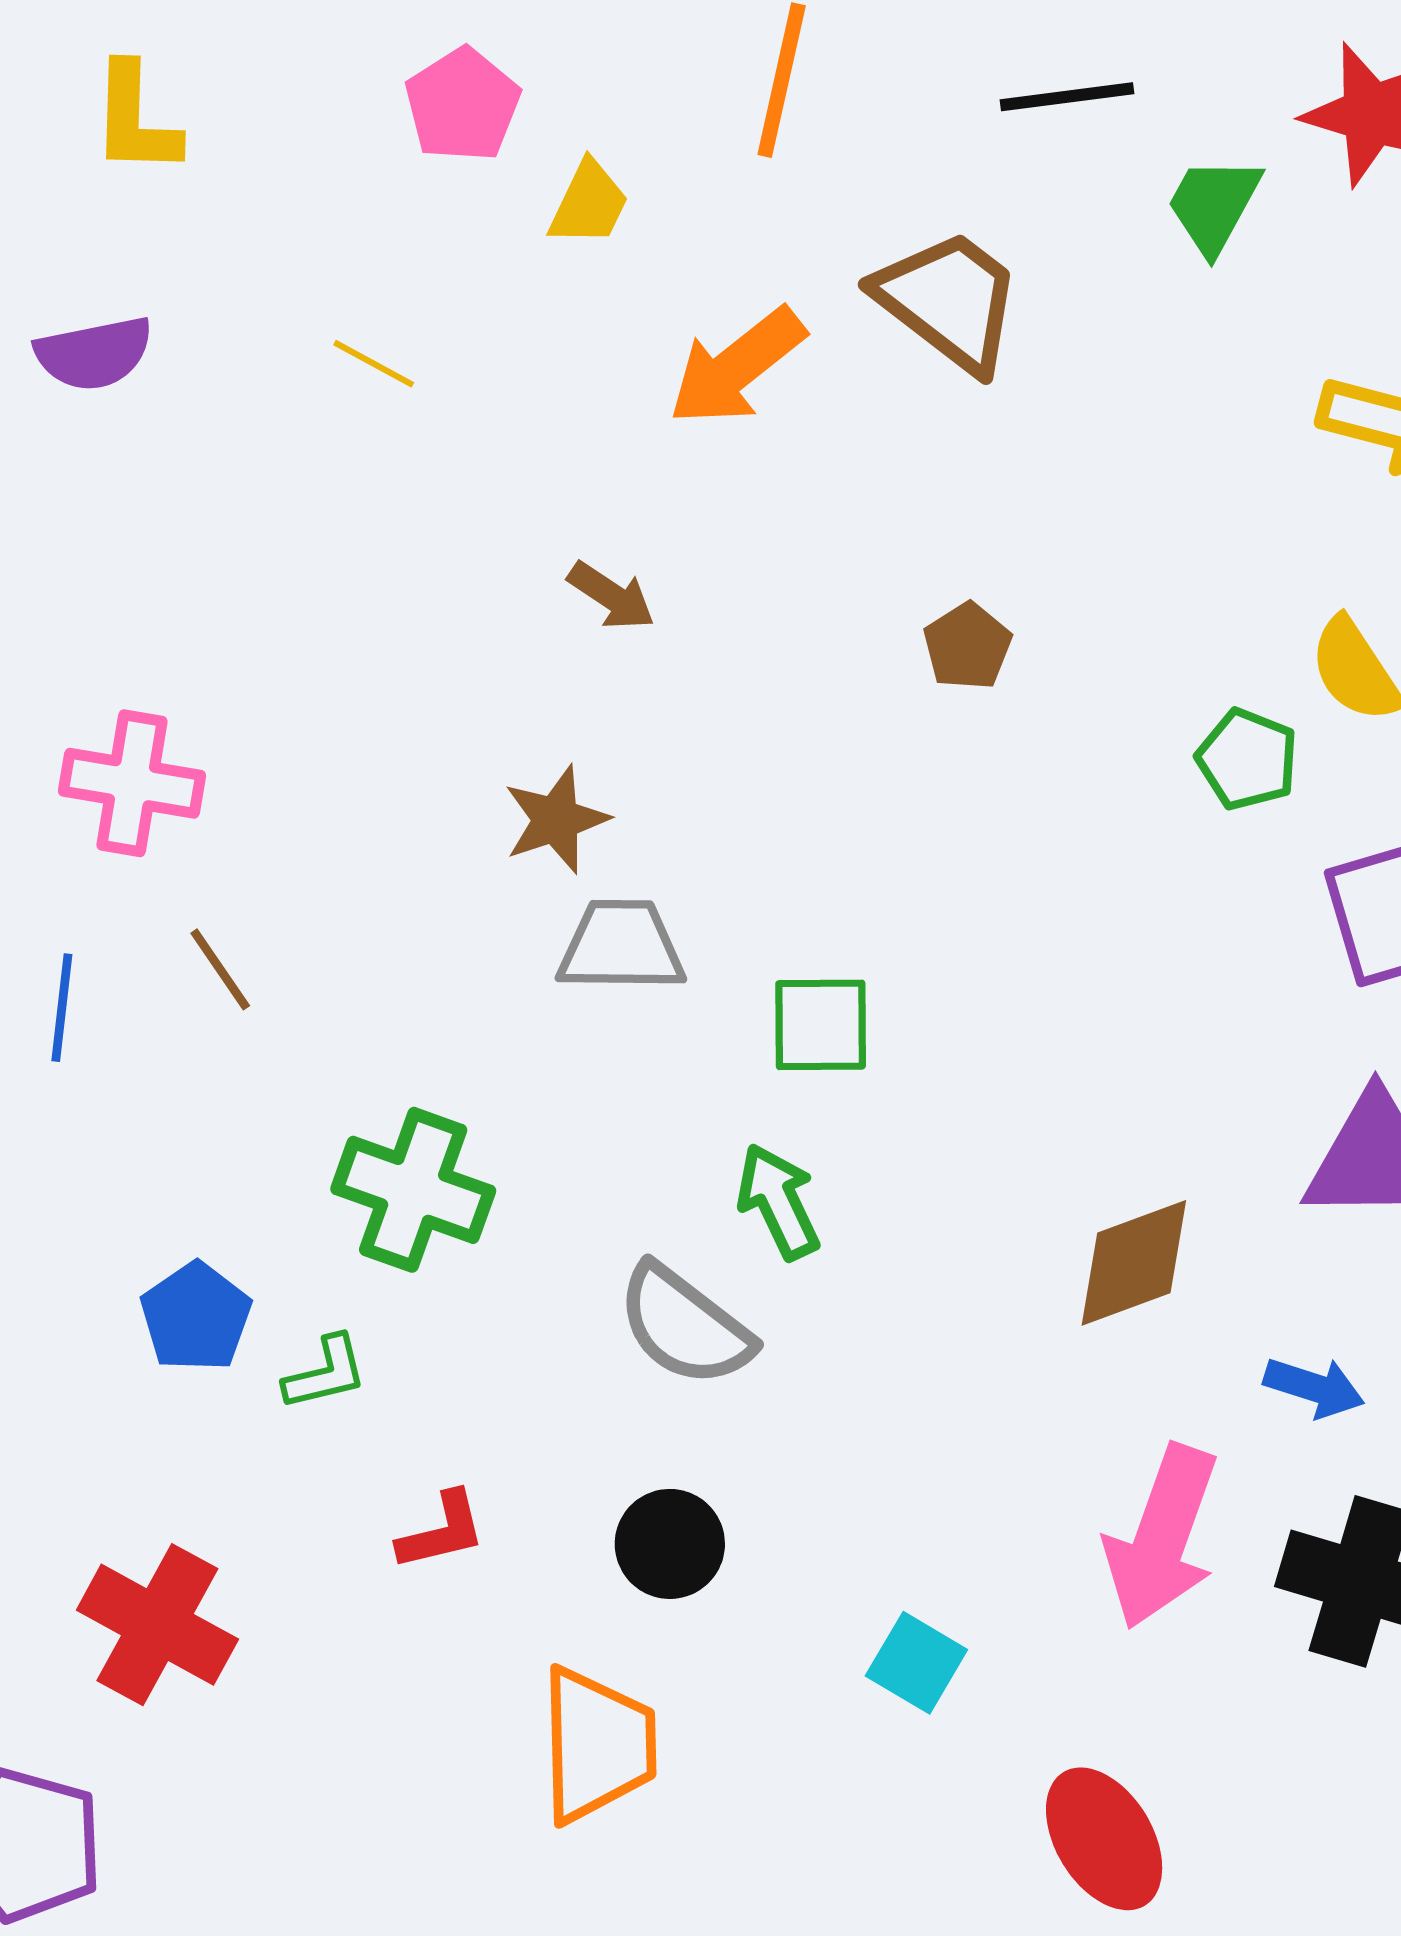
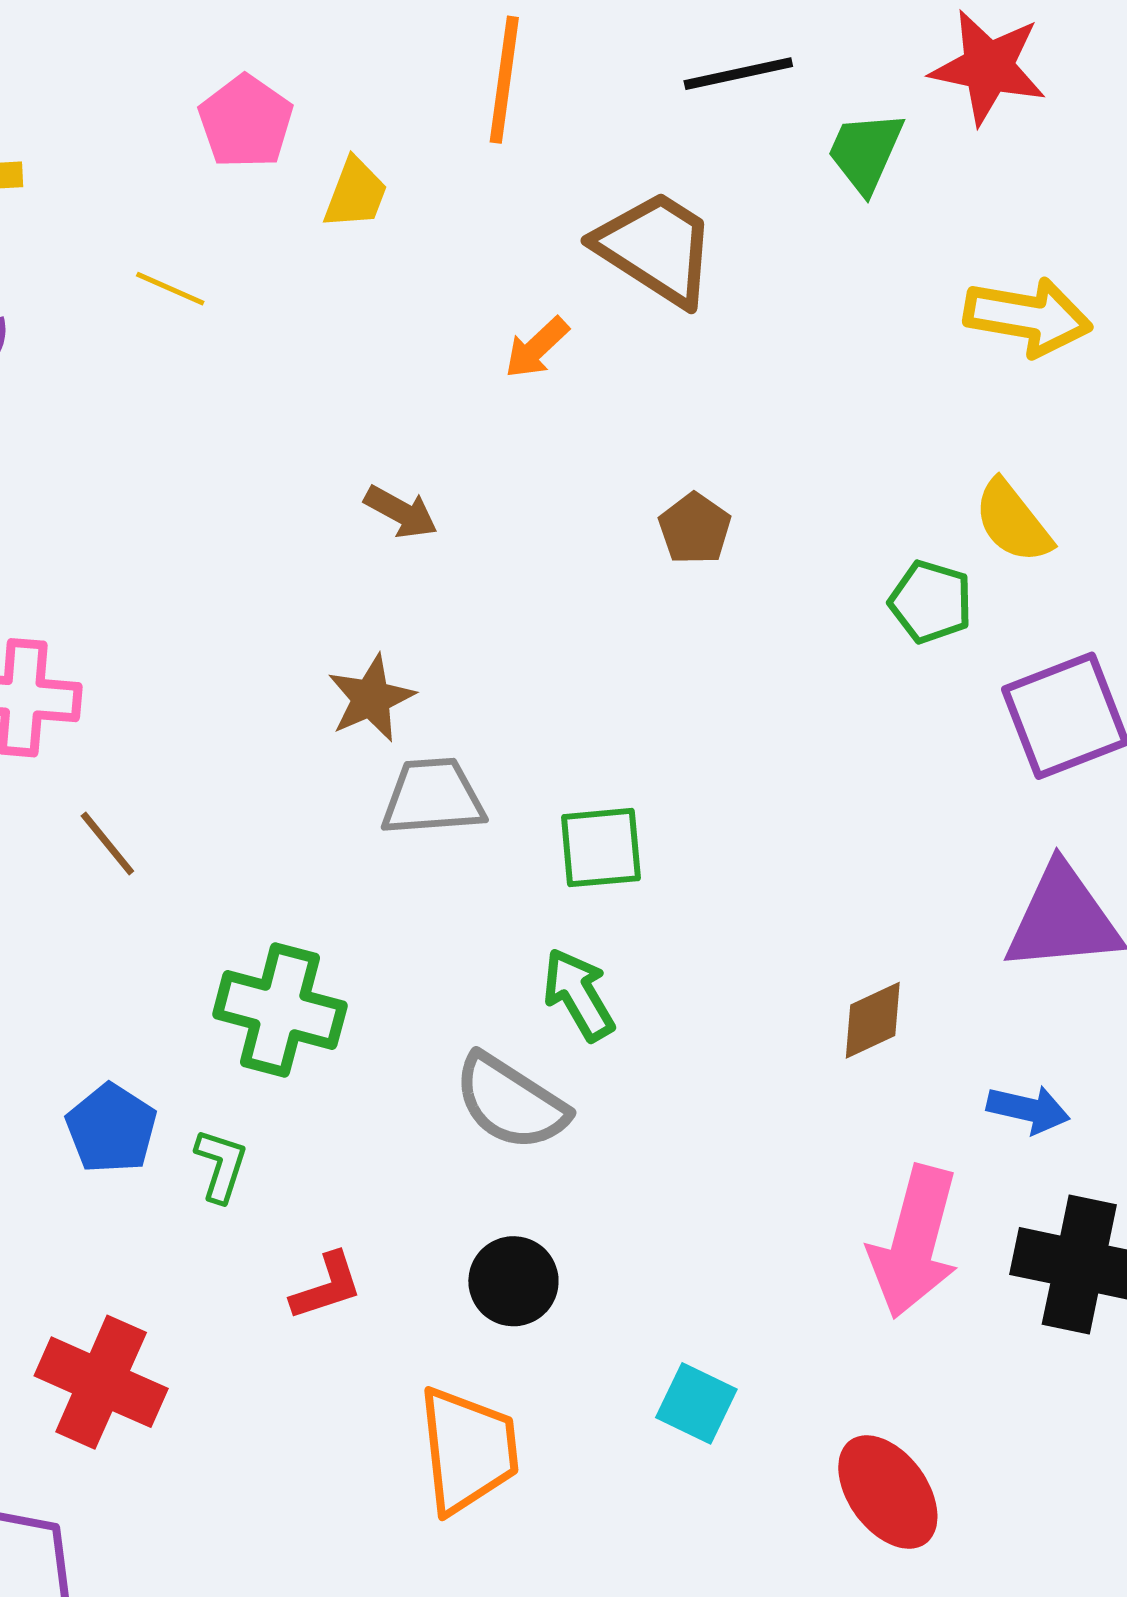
yellow line: (374, 364) -> (170, 289), moved
orange arrow: (737, 367) -> (537, 348), moved, size x0.6
brown diamond: (1134, 1263) -> (873, 1020), size x0.7
green L-shape: (325, 1373) -> (221, 1165), turned -54
cyan square: (916, 1663) -> (696, 1403), moved

